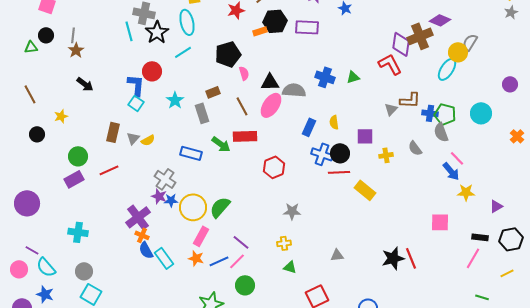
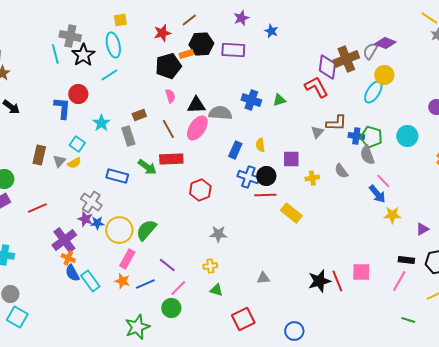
purple diamond: (440, 20) -> (385, 43), moved
gray semicircle: (470, 42) -> (370, 51), moved
black pentagon: (228, 54) -> (168, 66), moved
cyan square: (136, 103) -> (77, 144), moved
red line: (109, 170) -> (37, 208), moved
pink square: (440, 222) -> (361, 272), moved
pink line: (237, 261) -> (178, 288), moved

